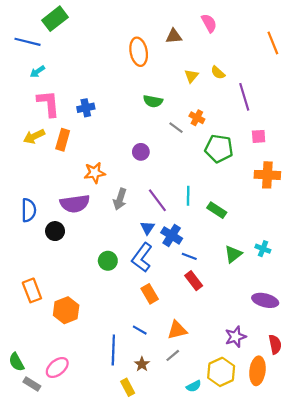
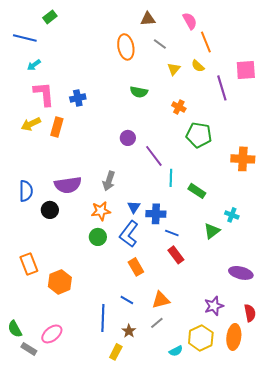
green rectangle: (55, 19) -> (50, 17), size x0.6
brown triangle: (174, 36) -> (148, 19), moved
orange line: (273, 43) -> (206, 42), moved
gray line: (176, 128) -> (160, 44), moved
pink square: (259, 136) -> (246, 70), moved, size x1.5
orange star: (95, 173) -> (101, 211), moved
purple line: (157, 200) -> (154, 156), moved
blue cross: (172, 235) -> (156, 214), turned -30
cyan cross: (263, 249) -> (232, 215), moved
yellow rectangle: (128, 387) -> (116, 352), turned 56

